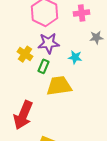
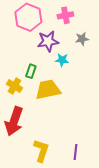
purple star: (49, 43) -> (48, 41), moved
yellow cross: (25, 54) -> (14, 86), moved

